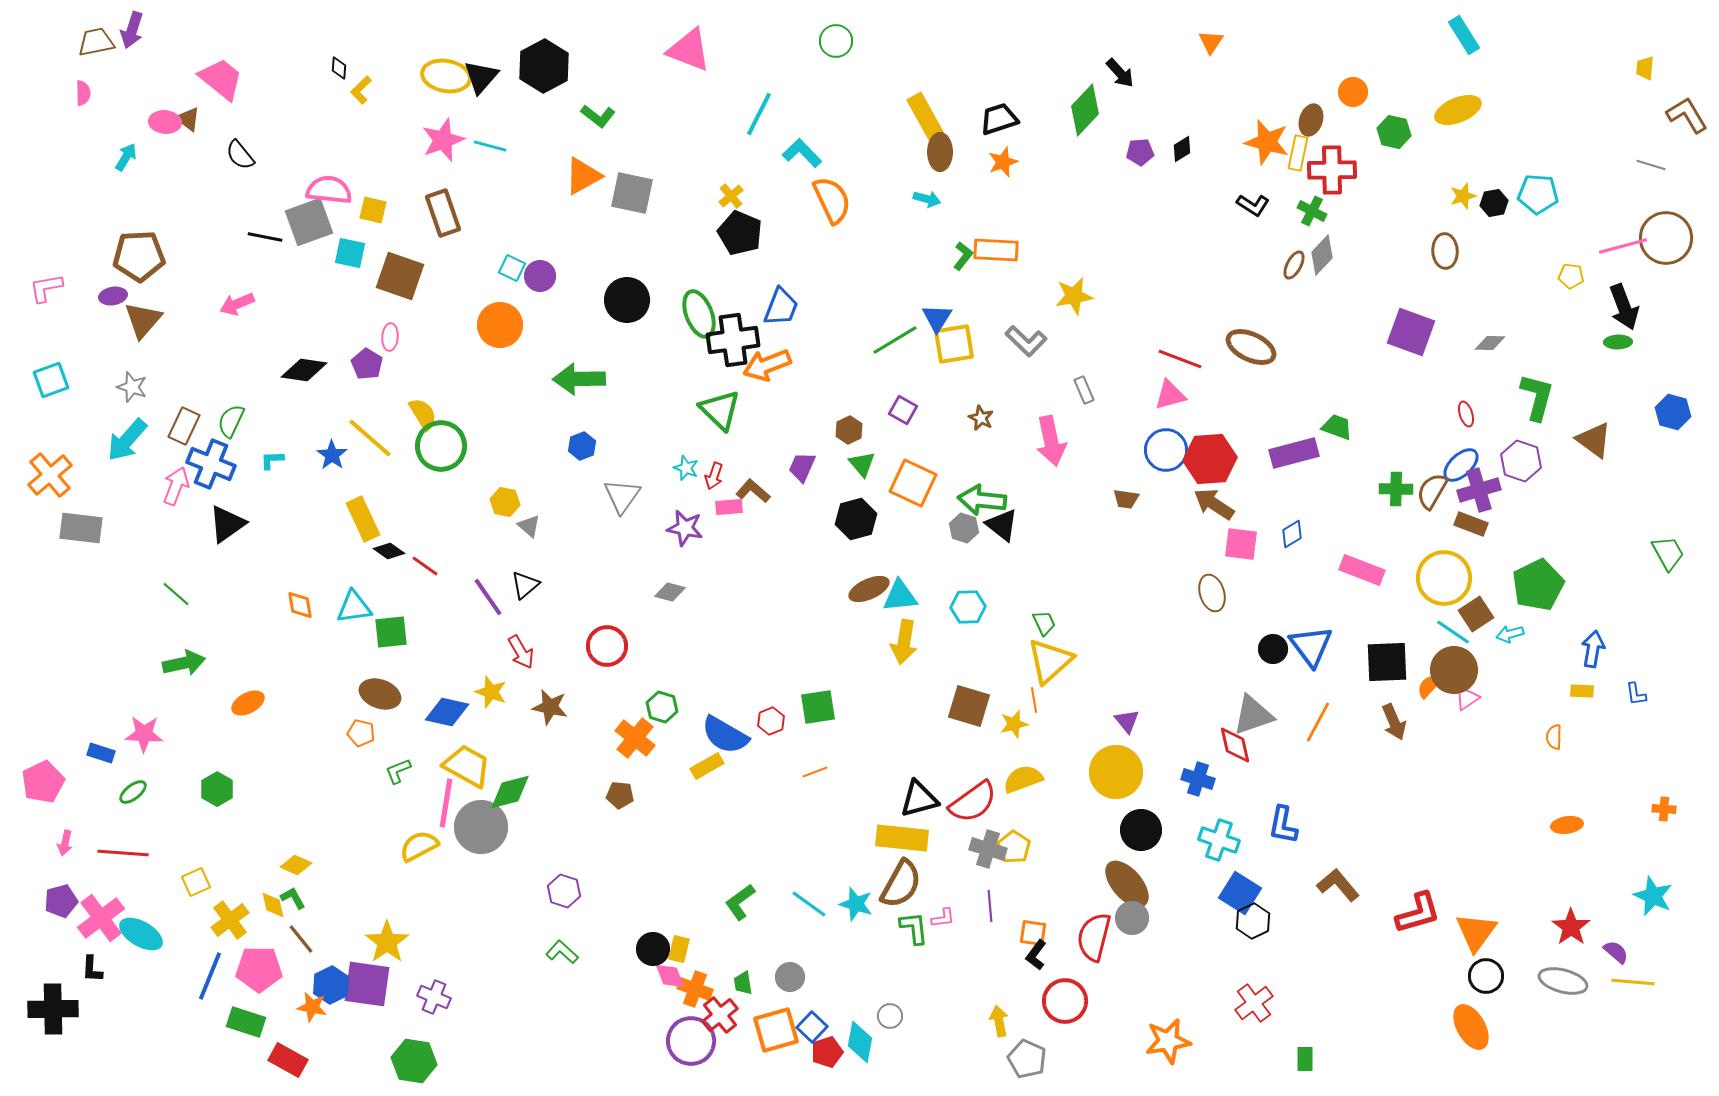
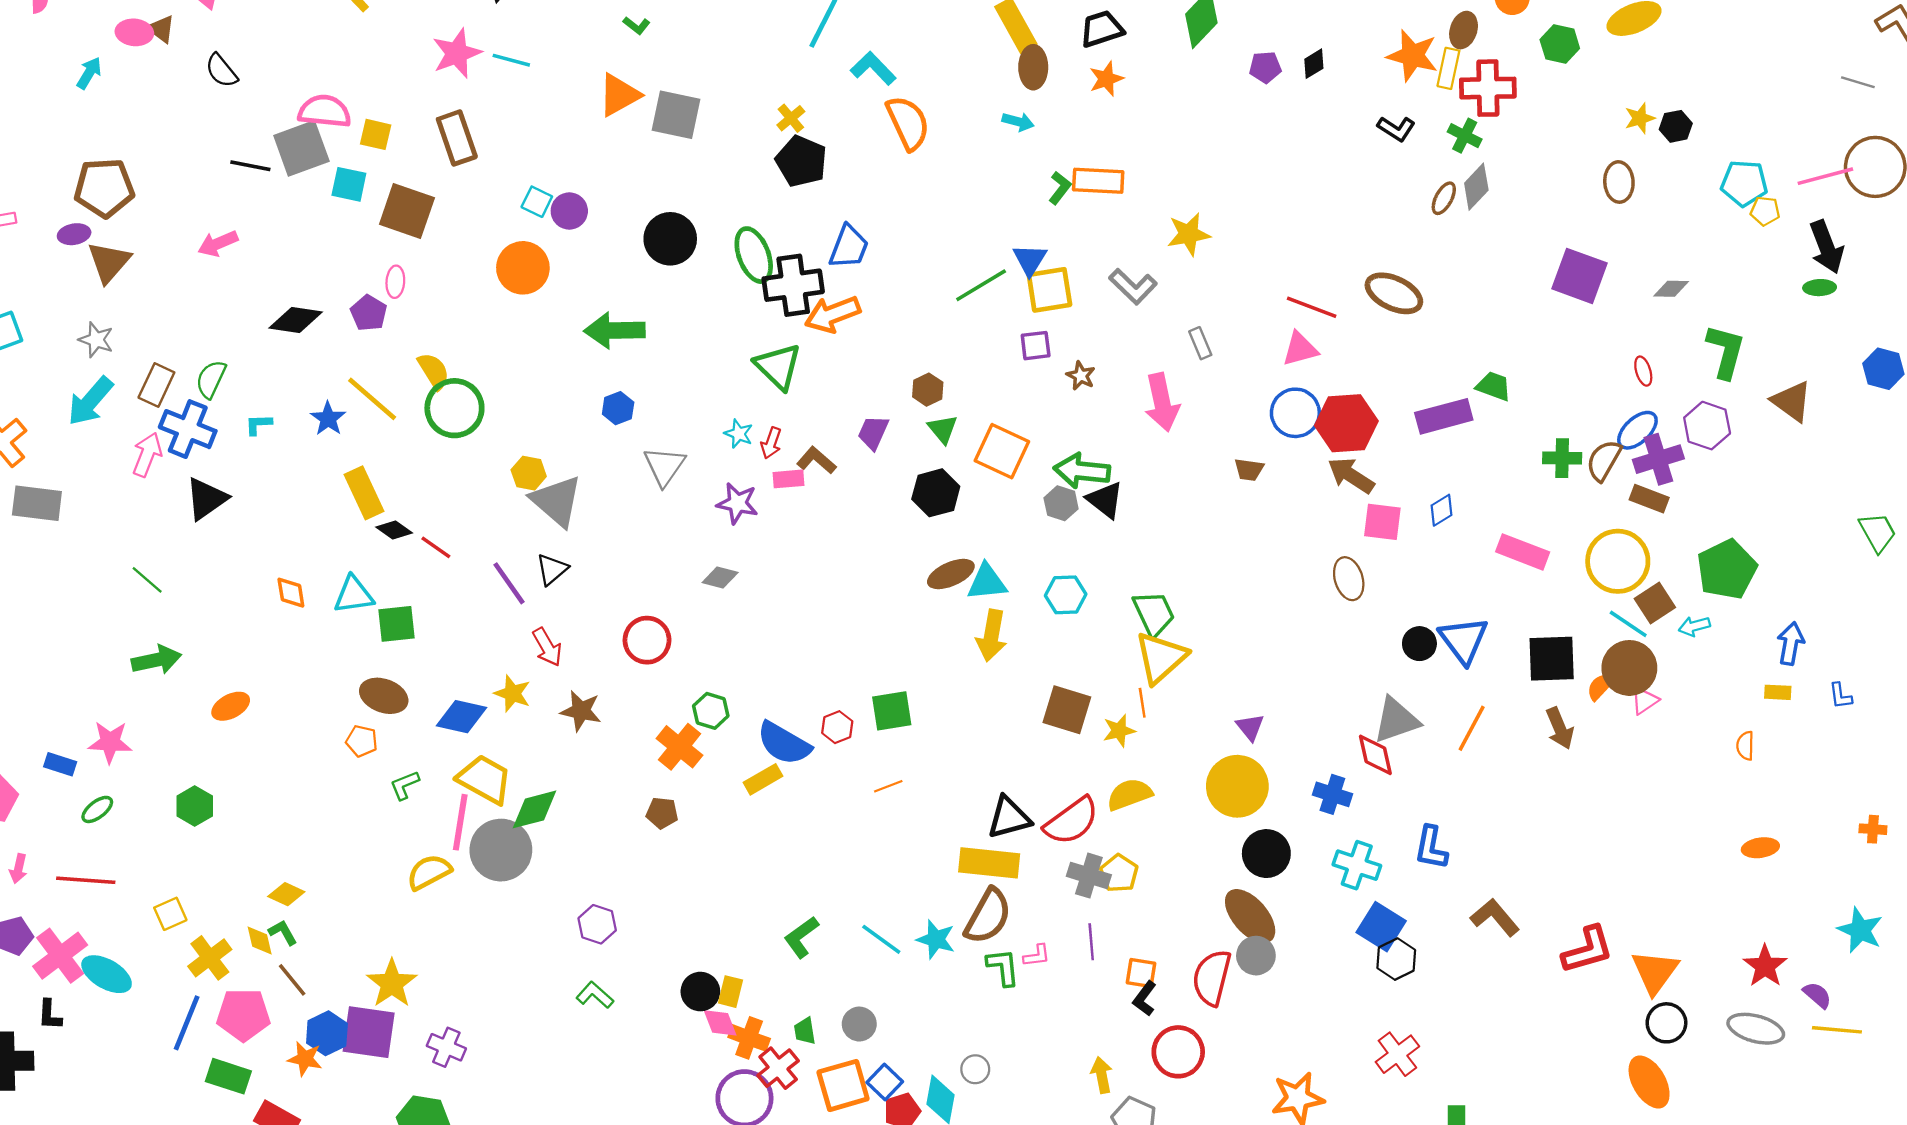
green L-shape: (598, 116) -> (637, 25), size x0.7
cyan pentagon: (1538, 194) -> (1744, 183), moved
purple square: (903, 410) -> (1036, 346), moved, turned -36
gray triangle: (529, 526) -> (557, 501), size x2.0
green trapezoid: (1044, 623) -> (1154, 613), size x1.6

